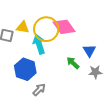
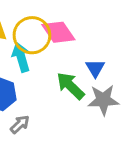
green arrow: (73, 63) -> (70, 86), size x1.5
gray star: (95, 72) -> (103, 100), size x1.5

